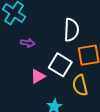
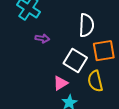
pink triangle: (38, 76) -> (60, 83), moved

